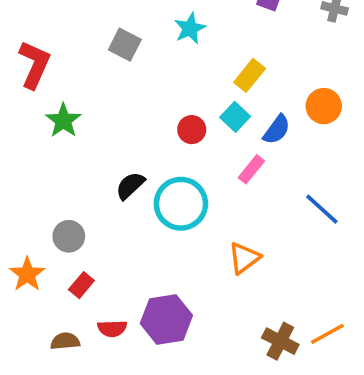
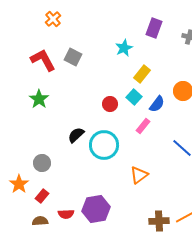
cyan star: (190, 28) -> (124, 48), moved
red L-shape: (34, 64) -> (43, 60), moved, turned -52
red rectangle: (81, 285) -> (42, 196), moved
brown cross: (280, 341) -> (159, 221), turned -30

